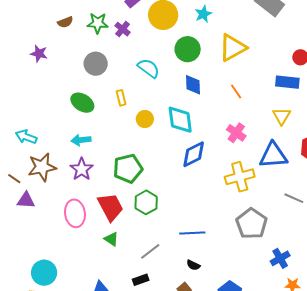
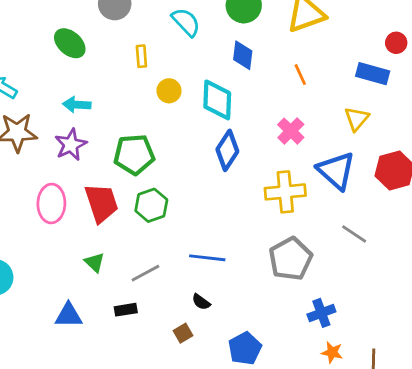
green ellipse: (82, 103) -> (70, 43), moved
blue diamond: (194, 154) -> (227, 150), turned -40
blue triangle: (273, 155) -> (336, 171), turned 36
green triangle: (111, 239) -> (95, 262), moved

